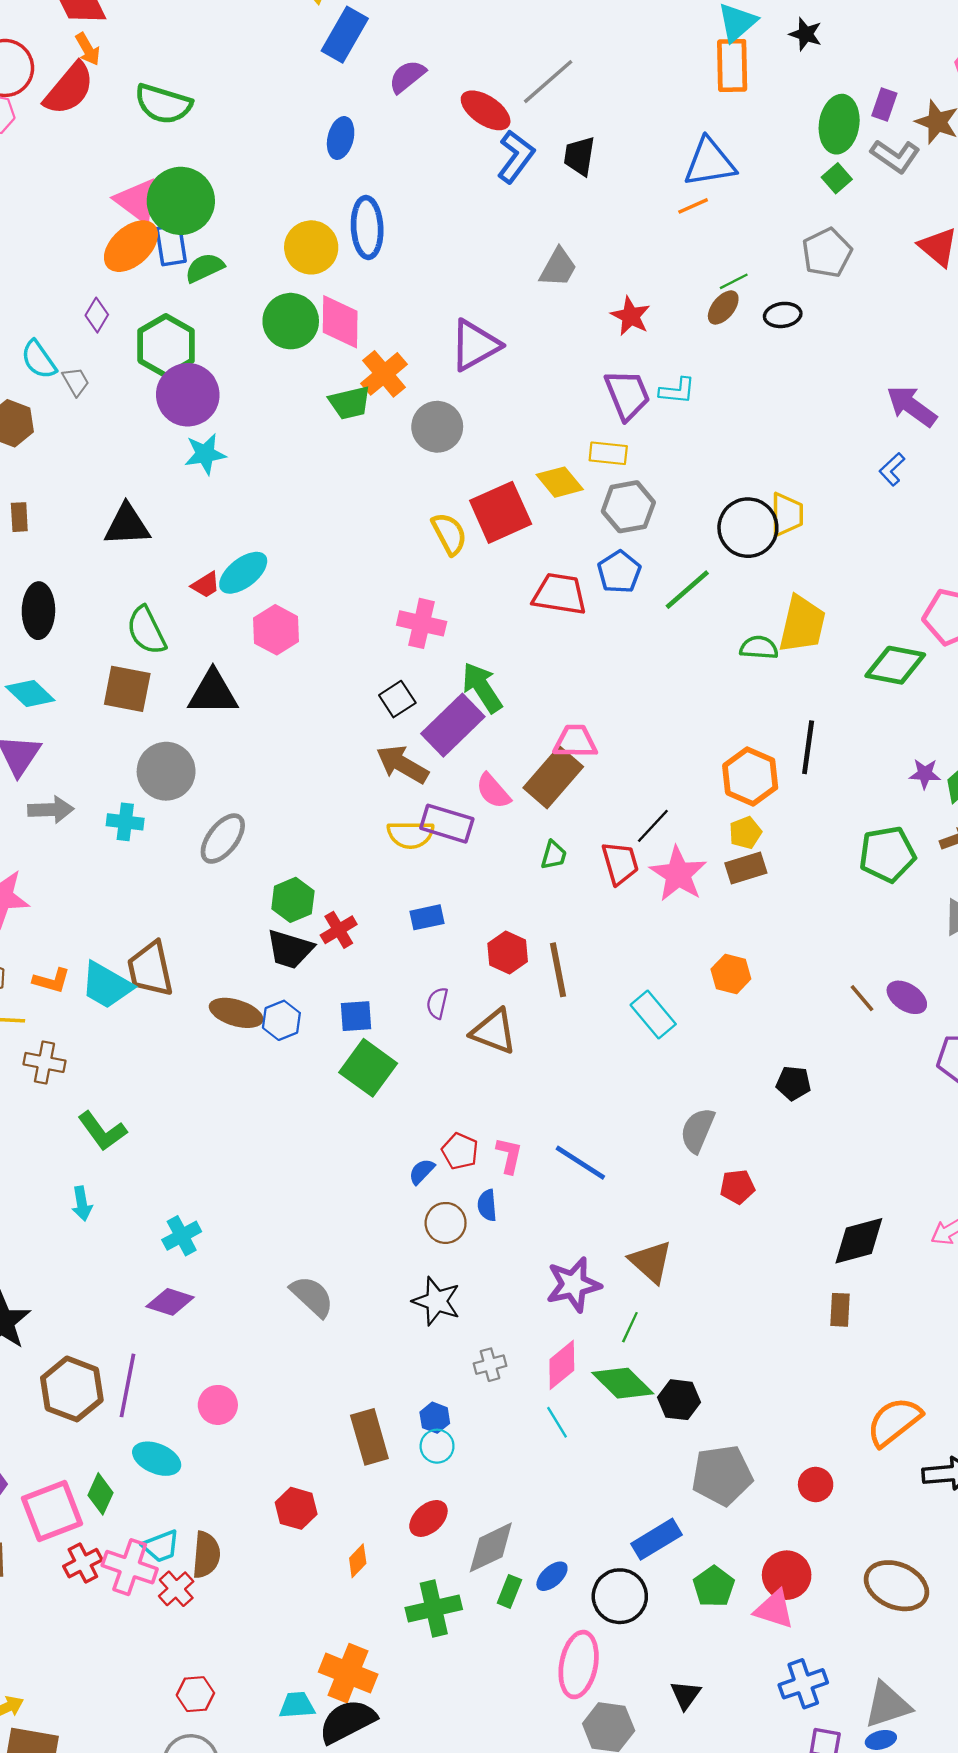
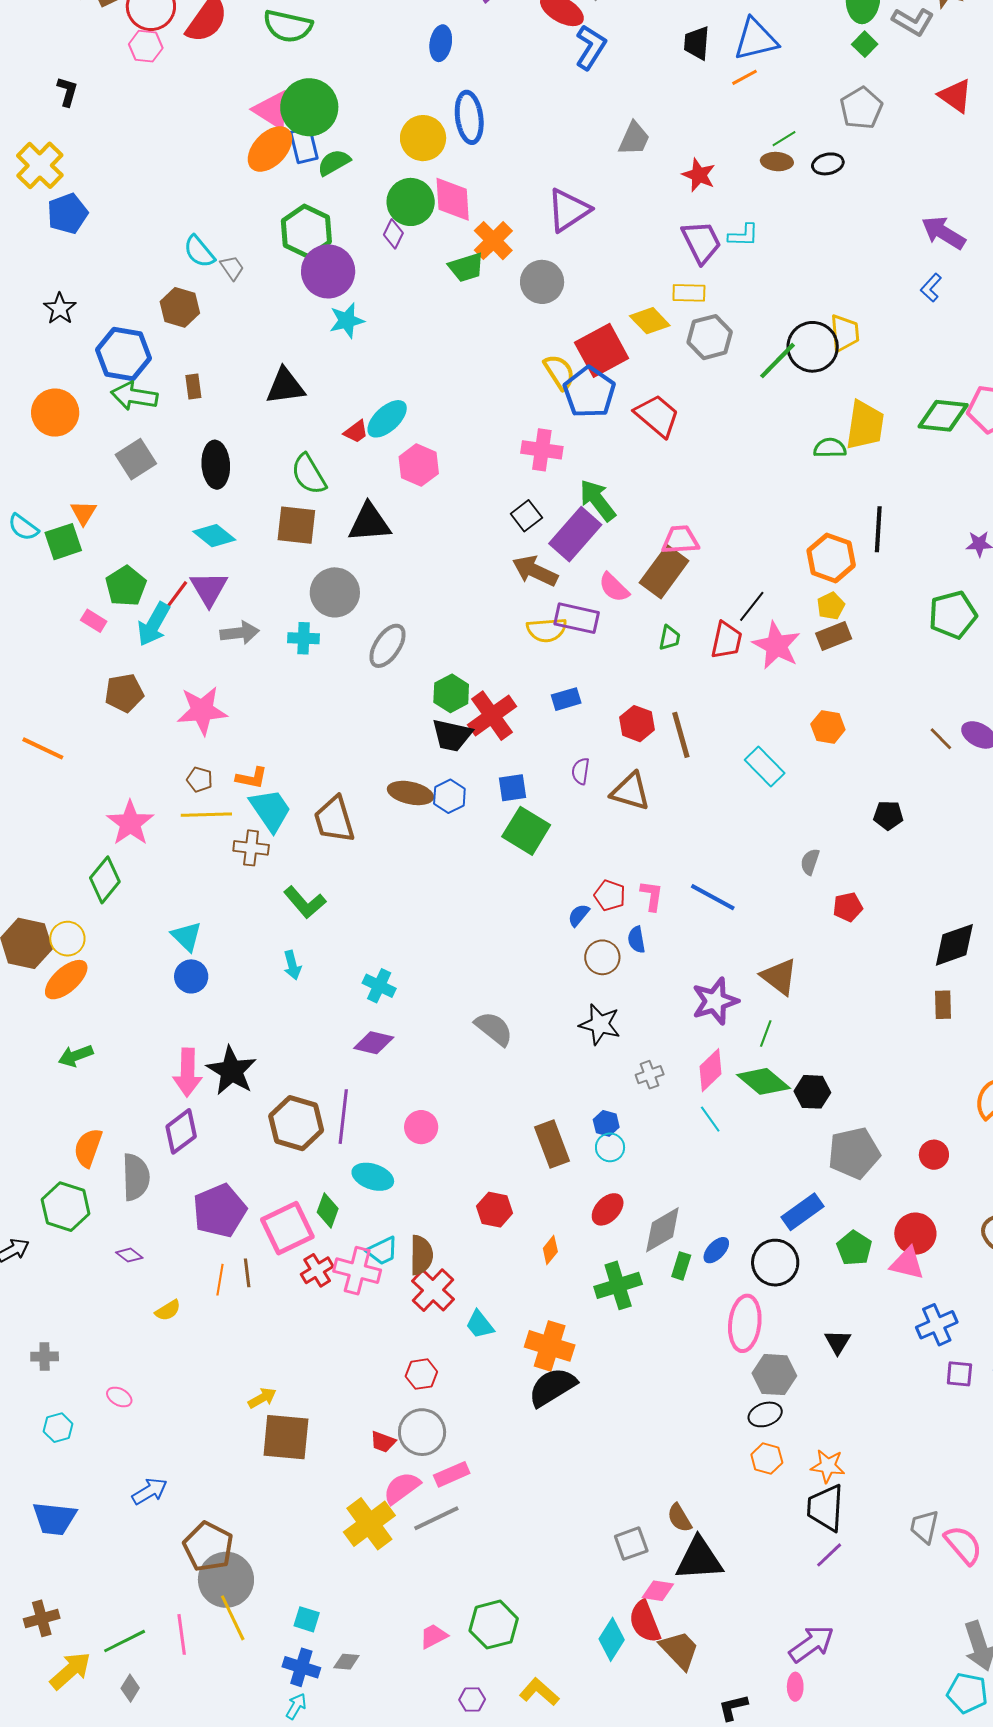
black trapezoid: (579, 156) -> (697, 43), moved
brown ellipse: (723, 307) -> (777, 162), turned 60
purple diamond: (97, 315) -> (393, 234), moved
blue pentagon: (619, 572) -> (589, 392), moved, size x1.4
green line: (687, 590) -> (777, 361), moved
red trapezoid: (560, 594) -> (657, 416), turned 36
green diamond: (895, 665) -> (943, 416), moved
red trapezoid: (620, 863) -> (727, 640), turned 33
red cross: (339, 930) -> (492, 716), size x1.6
brown trapezoid: (150, 969) -> (334, 819), moved
cyan trapezoid: (106, 985) -> (270, 810), moved, turned -150
gray semicircle: (697, 1130) -> (810, 862), size x0.7
cyan cross: (182, 1236) -> (379, 986), turned -32
red cross: (176, 1589) -> (433, 1290), moved, size x1.4
cyan trapezoid: (297, 1705) -> (480, 1324), moved, turned -120

